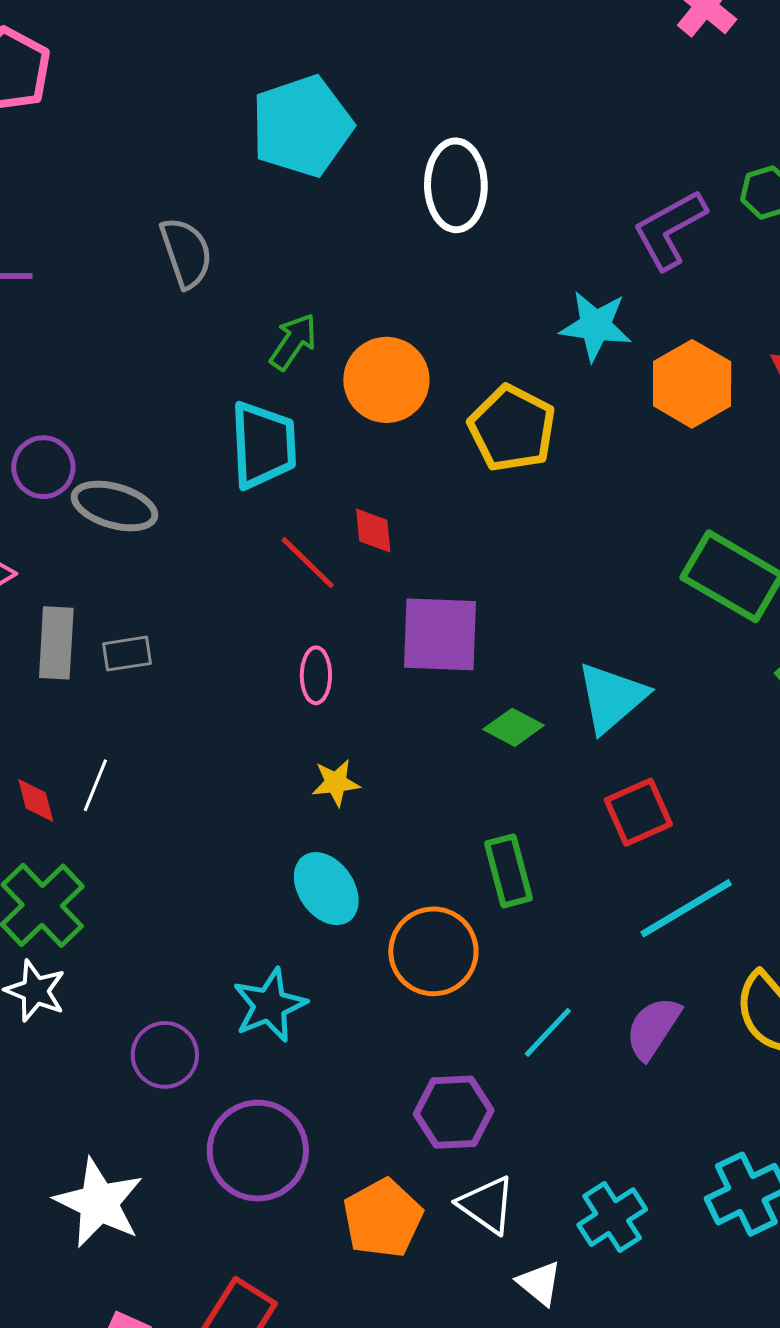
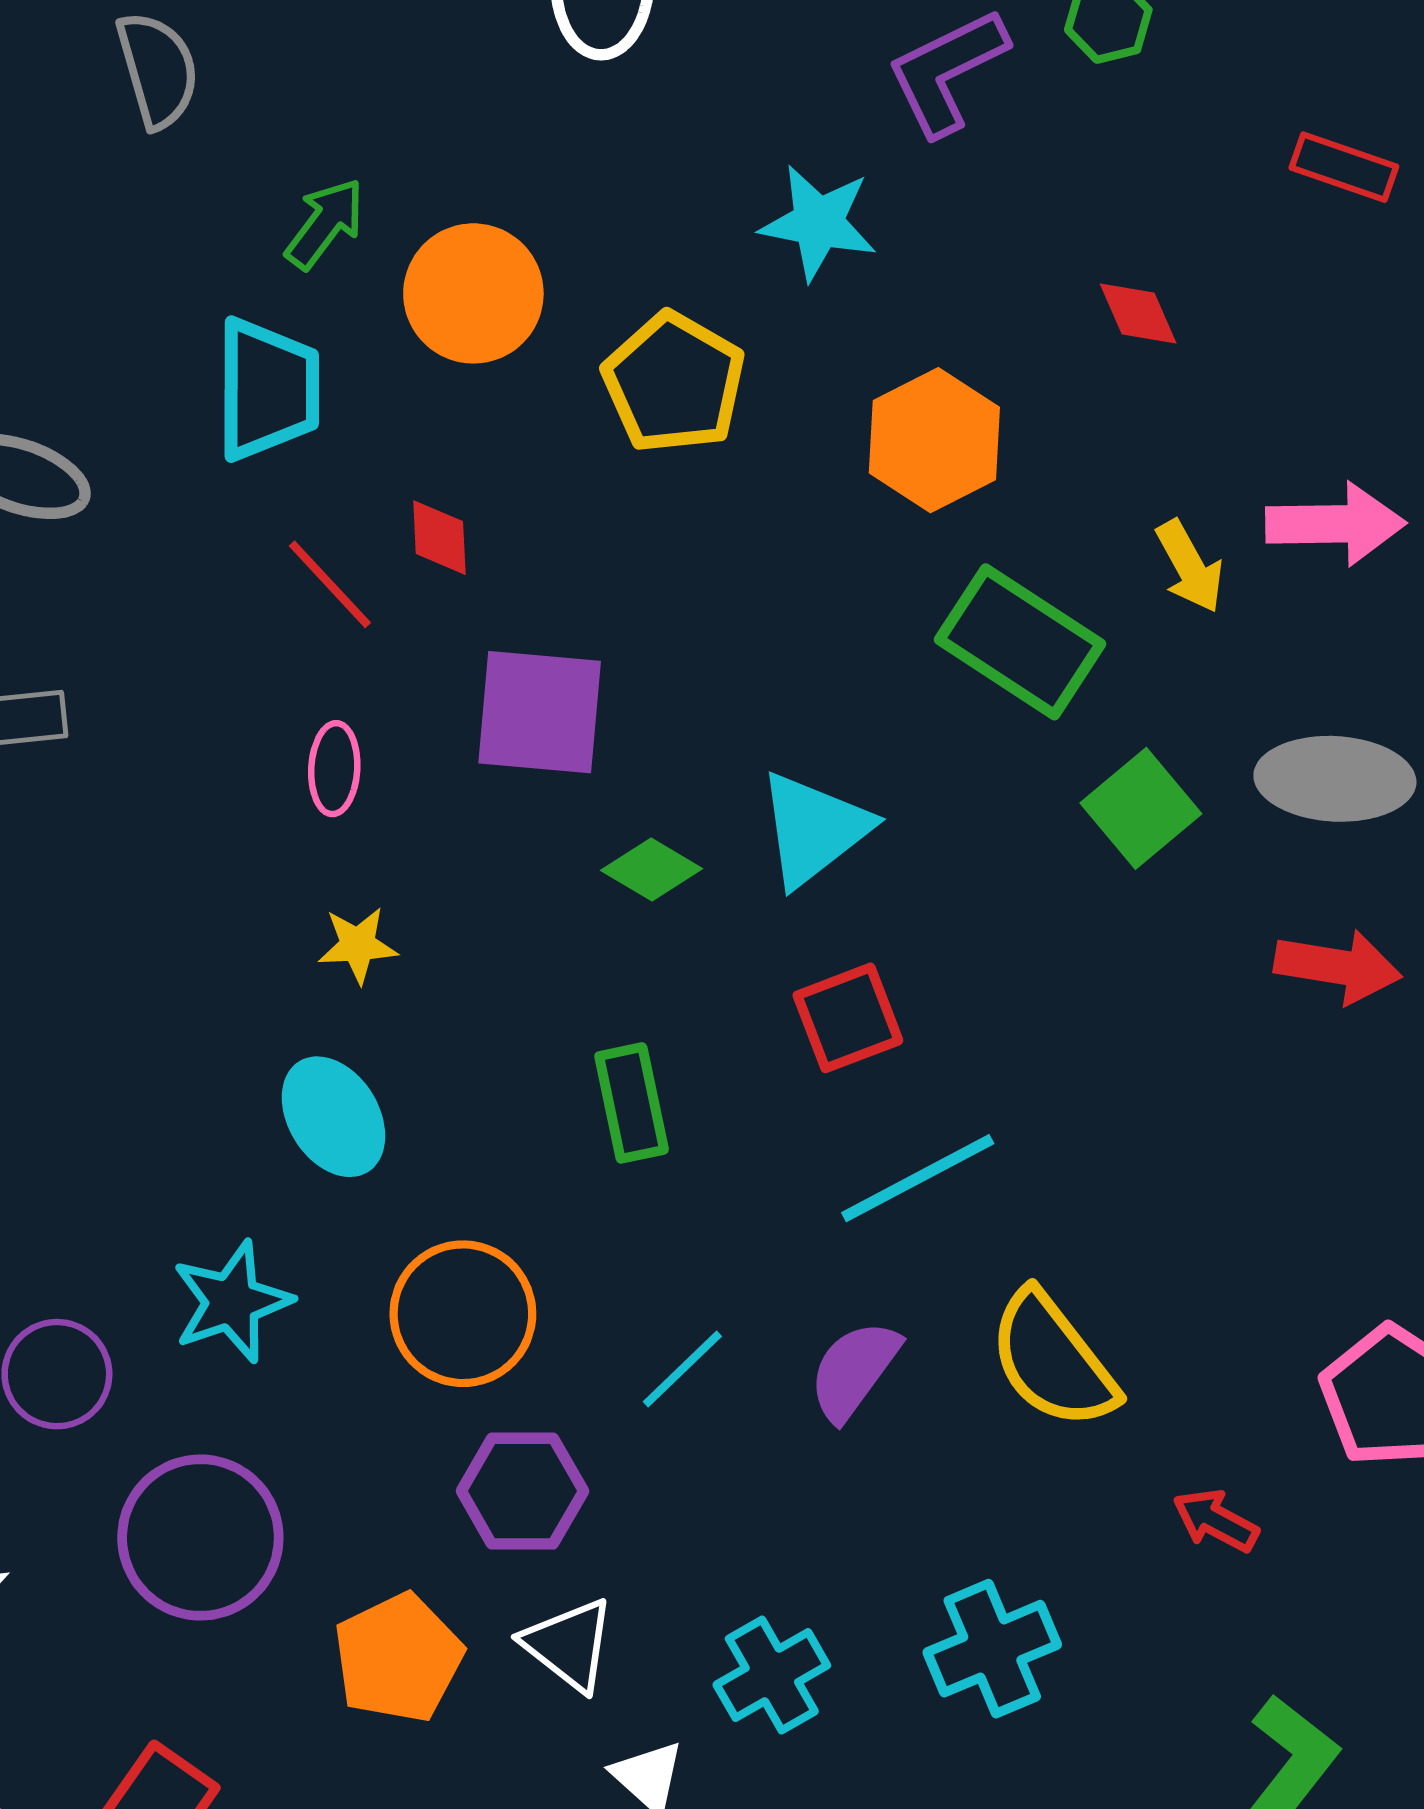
orange hexagon: (692, 384) -> (934, 440), moved
orange circle: (433, 951) -> (463, 1314), moved

